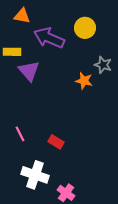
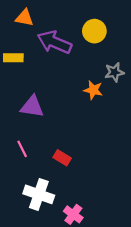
gray star: (103, 65) -> (114, 72), turned -30
purple triangle: (29, 71) -> (32, 107), moved, turned -40

